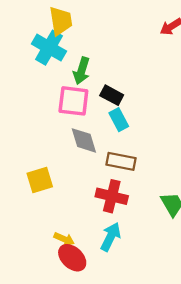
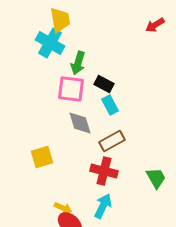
brown rectangle: (121, 161) -> (112, 141), turned -40

